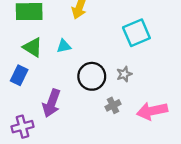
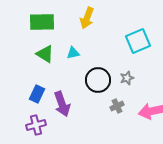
blue rectangle: (19, 75) -> (37, 94), moved
purple arrow: (52, 103) -> (62, 104), turned -40

